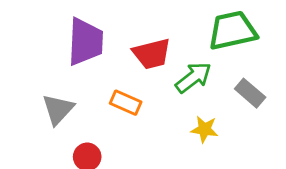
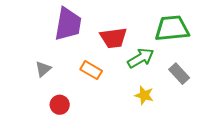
gray triangle: (58, 109) -> (43, 69), size x0.7

